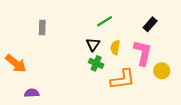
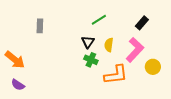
pink L-shape: (143, 53) -> (135, 50), turned 30
purple semicircle: (32, 93) -> (18, 85), moved, turned -144

